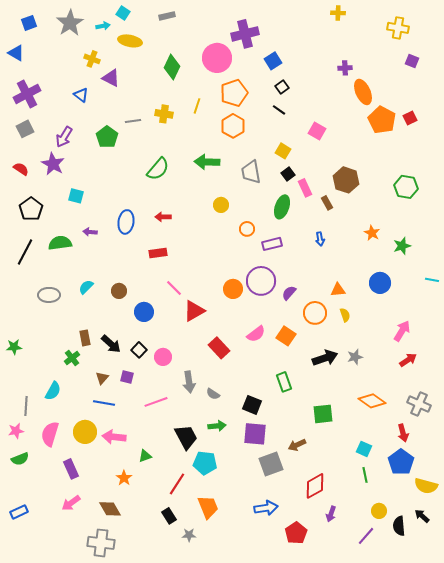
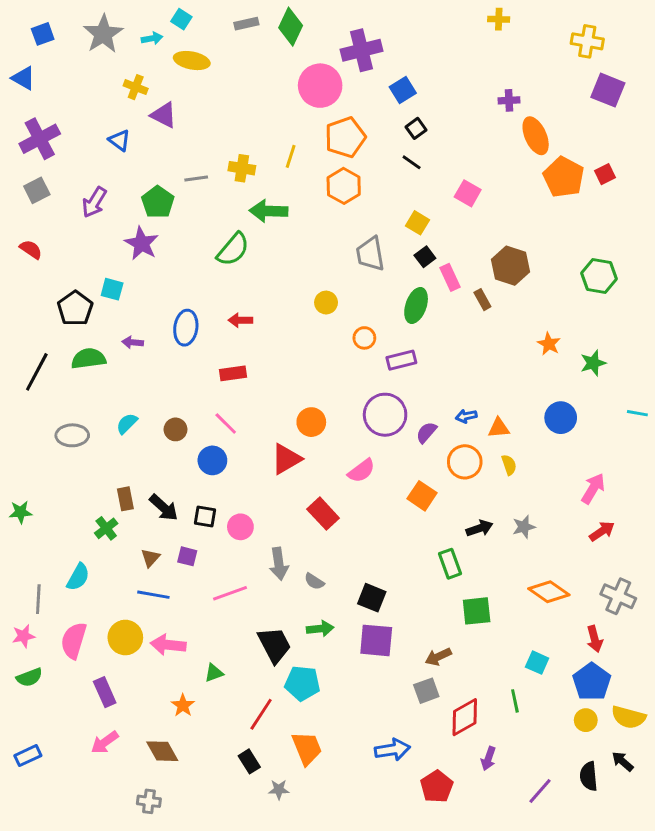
purple square: (412, 61) -> (608, 90), size x1.6
green diamond: (172, 67) -> (291, 27), moved
green arrow: (207, 162) -> (268, 211), moved
purple star: (53, 164) -> (142, 243), moved
black pentagon: (31, 209) -> (75, 308), moved
blue arrow: (320, 239) -> (466, 416), moved, turned 88
pink line: (174, 288) -> (226, 424), moved
orange circle: (233, 289) -> (311, 422), moved
pink semicircle: (256, 334) -> (361, 471), moved
black square: (139, 350) -> (205, 516), turned -35
black arrow: (325, 358) -> (479, 528), size x0.7
green rectangle: (284, 382) -> (450, 564), moved
gray square: (271, 464) -> (426, 691), moved, size x0.7
green line: (365, 475) -> (515, 701), moved
yellow circle: (379, 511) -> (586, 720), moved
gray cross: (101, 543) -> (149, 801), size x0.6

